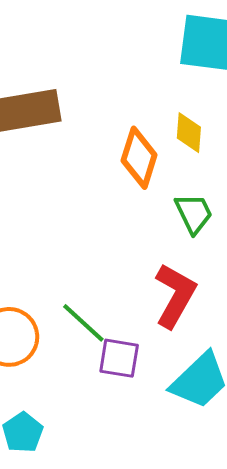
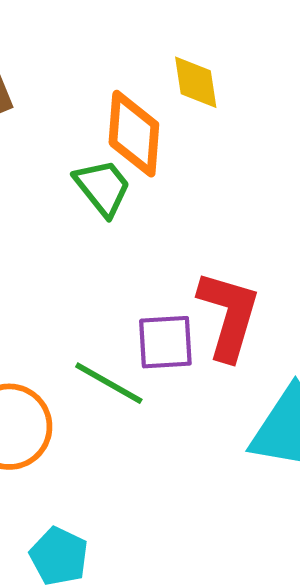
green trapezoid: (194, 213) -> (103, 187), moved
purple square: (119, 358) -> (165, 342), moved

